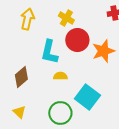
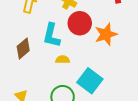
brown diamond: (21, 77) -> (23, 48), moved

